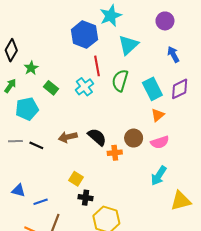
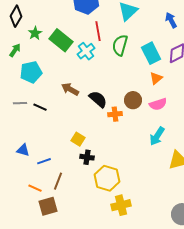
green rectangle: (51, 88) -> (61, 40), moved, size x1.6
brown arrow: (68, 137) -> (70, 89), moved, turned 42

